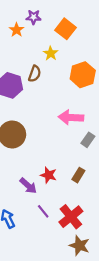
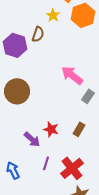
orange hexagon: (83, 75) -> (83, 15), moved
pink arrow: (71, 117) -> (72, 75), turned 35
purple line: (43, 211) -> (46, 163), turned 56

